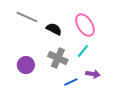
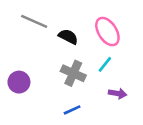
purple circle: (26, 65) -> (19, 82), moved
blue line: (71, 82) -> (72, 110), moved

